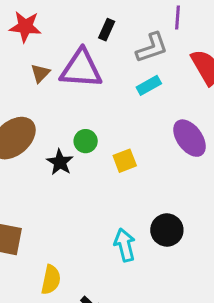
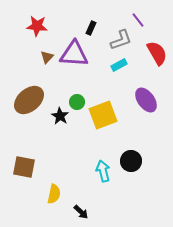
purple line: (177, 18) -> (138, 20), turned -42
yellow square: (125, 161) -> (103, 115), size x1.8

